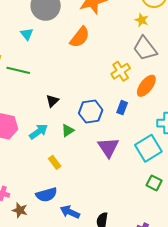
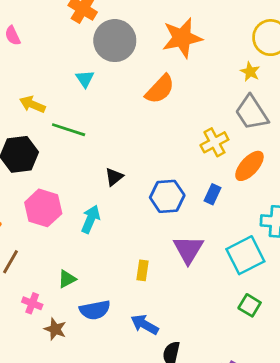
green triangle: (68, 130) -> (67, 279), moved
cyan arrow: (38, 132) -> (91, 219), turned -36
yellow rectangle: (55, 162) -> (142, 270), moved, turned 40
blue arrow: (70, 212) -> (145, 325), moved

